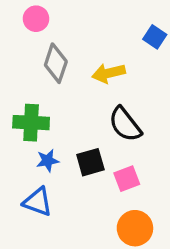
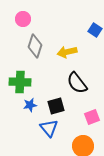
pink square: (127, 179) -> (92, 117), moved
blue triangle: (38, 202) -> (49, 128), moved, turned 30

